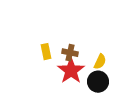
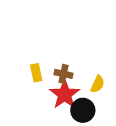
black circle: (98, 82) -> (83, 110), moved

